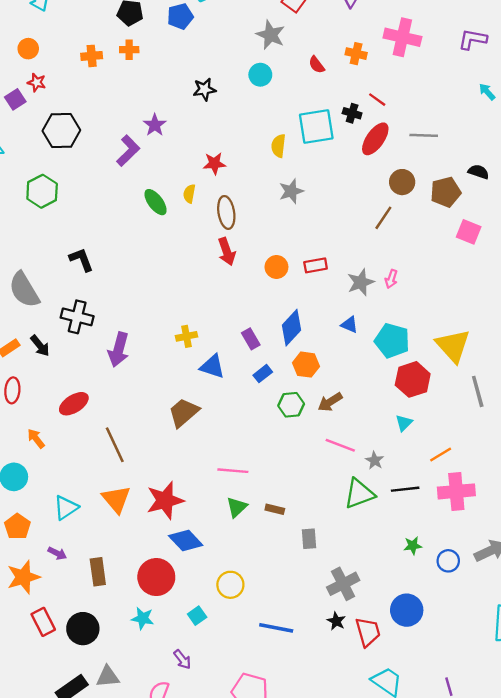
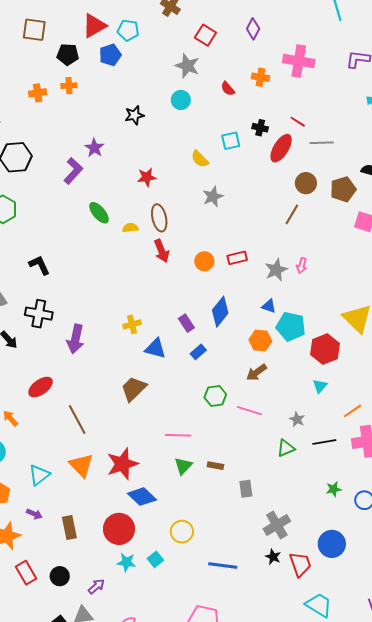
red line: (377, 100) -> (298, 122), moved
cyan square: (316, 126) -> (231, 141), size x0.6
yellow semicircle: (278, 146) -> (200, 159), turned -48
yellow semicircle: (189, 194) -> (130, 228), moved, turned 77
cyan pentagon: (392, 341) -> (291, 326), moved
orange hexagon: (306, 365) -> (260, 341), moved
green hexagon: (291, 405) -> (215, 396), moved
pink line: (340, 445) -> (250, 411), moved
green triangle: (359, 494) -> (286, 448), size x0.7
cyan star: (143, 618) -> (126, 562), moved
black circle: (83, 629) -> (60, 576), size x0.7
purple arrow: (182, 659) -> (96, 586), moved, turned -90

